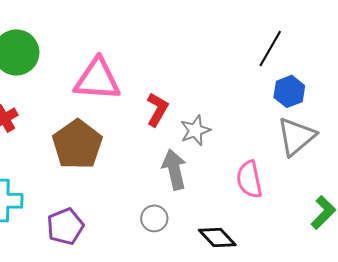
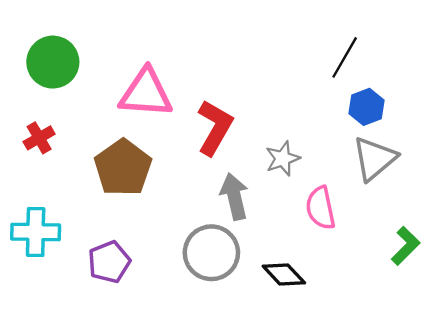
red L-shape: (157, 109) -> (215, 128), size x1.4
gray star: (195, 130) -> (283, 159), moved
gray circle: (154, 218) -> (211, 253), size x1.8

